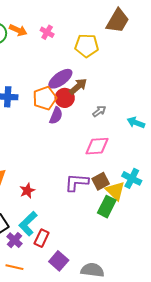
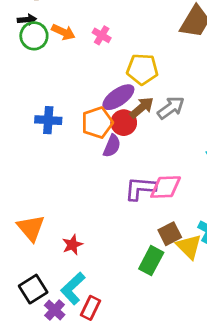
yellow pentagon: (87, 46) -> (142, 69), moved
gray arrow: (99, 111) -> (171, 108), moved, size x1.5
purple L-shape: (77, 182) -> (140, 188), moved
green rectangle: (107, 207) -> (151, 261), moved

